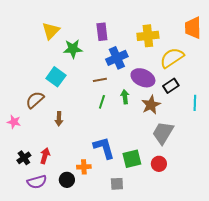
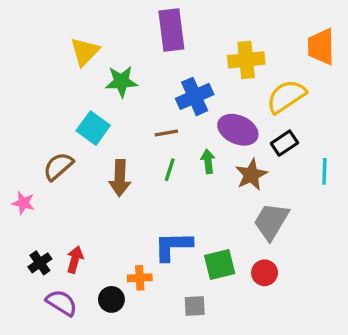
purple rectangle: (102, 32) -> (171, 30), moved, size x1.4
brown arrow: (59, 119) -> (120, 178), moved, size x1.5
blue L-shape: (104, 148) -> (173, 246), turned -75
purple semicircle: (37, 182) -> (62, 303), turned -132

